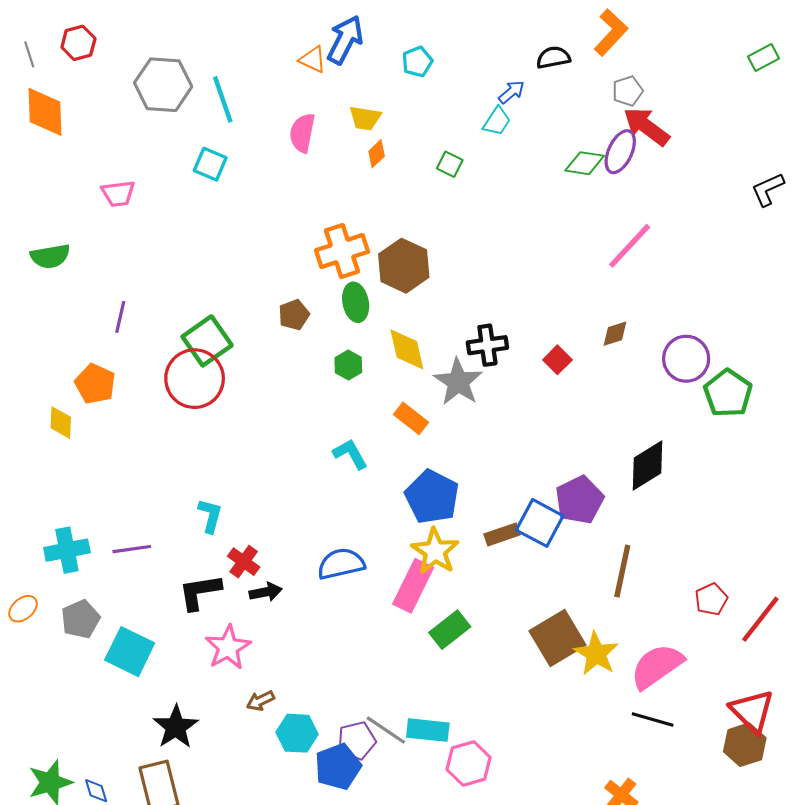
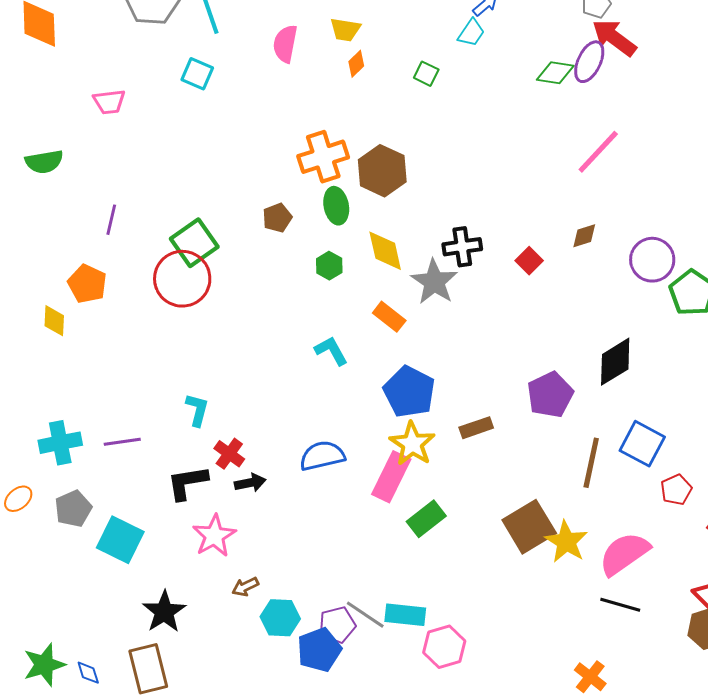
blue square: (540, 523) -> (642, 444), moved

